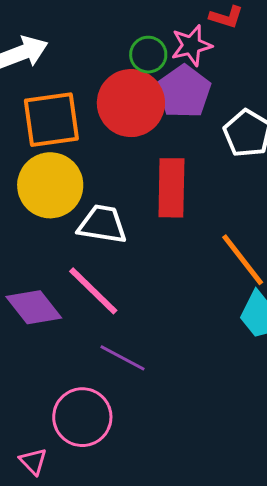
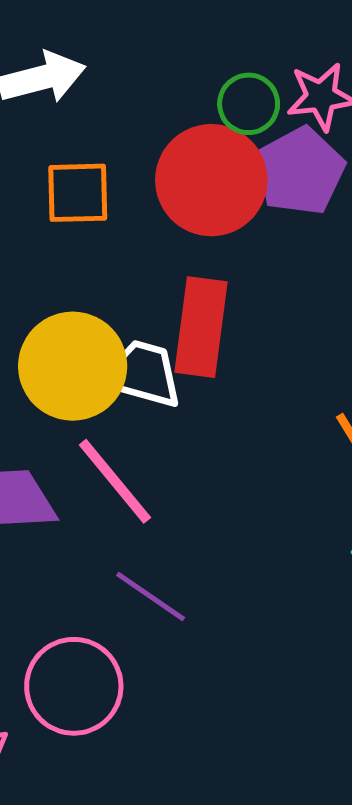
orange square: (51, 120) -> (78, 193), size x0.7
yellow circle: (50, 185) -> (73, 366), moved
red rectangle: (171, 188) -> (201, 327), moved

